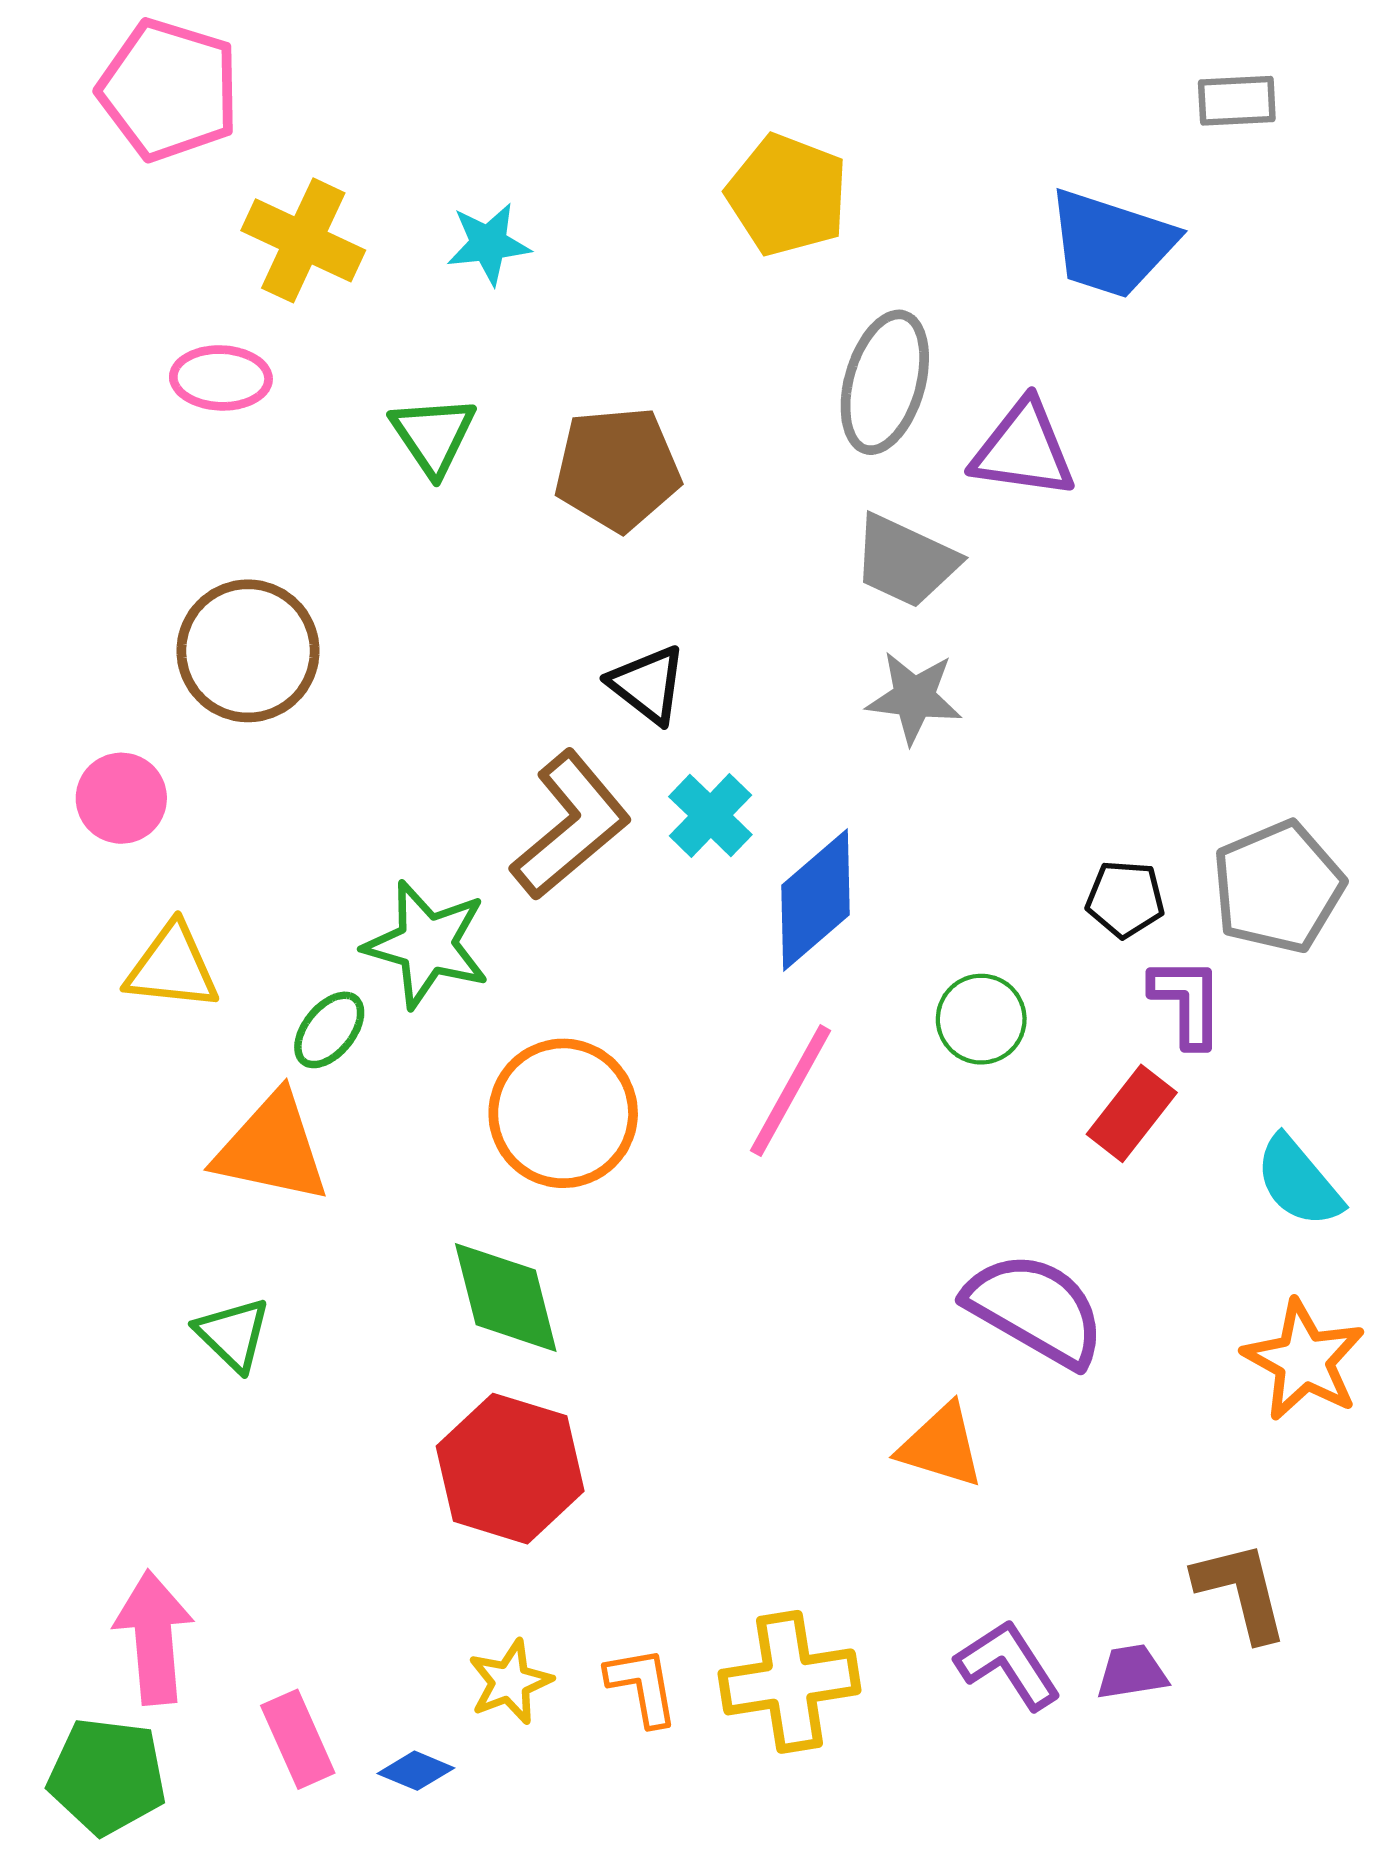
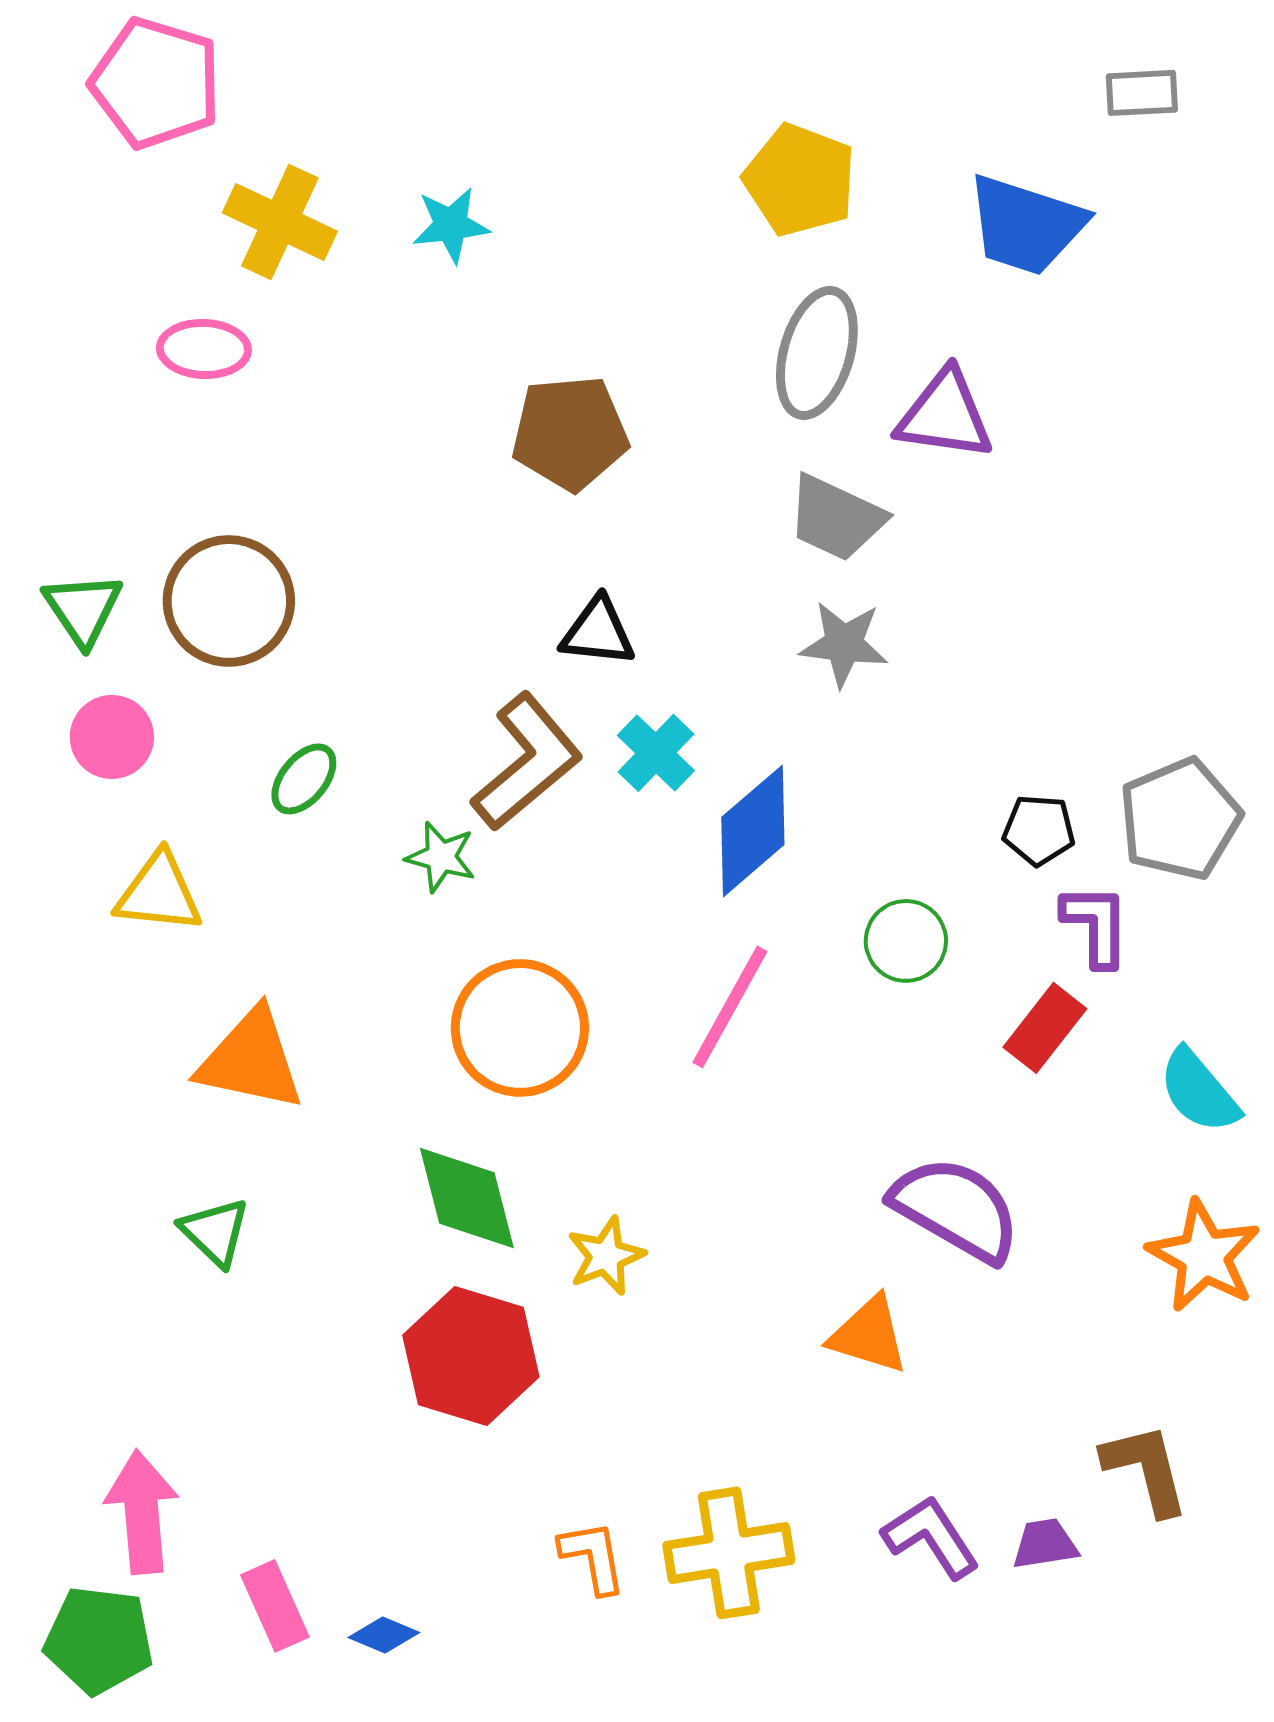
yellow pentagon: (787, 195) -> (800, 180), moved
green triangle: (433, 435) -> (83, 609), moved
black triangle: (648, 684) -> (598, 632), turned -32
green star: (427, 944) -> (441, 857), moved, size x0.6
green ellipse: (329, 1030) -> (304, 779), moved
yellow star: (510, 1682) -> (606, 1256), moved

